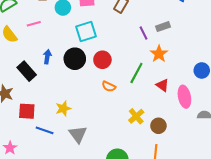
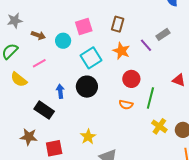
orange star: (159, 54) -> (121, 51), moved
red circle: (102, 60) -> (131, 79), moved
green line: (136, 73) -> (150, 98), moved
red triangle: (162, 85) -> (179, 80), moved

